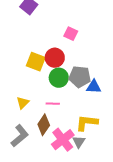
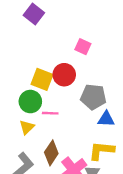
green circle: (59, 78) -> (30, 102), moved
blue triangle: (94, 87) -> (106, 119), moved
pink line: (53, 104) -> (50, 113), moved

